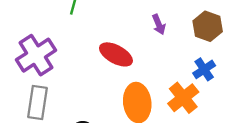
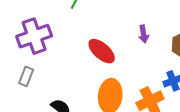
gray rectangle: (38, 103) -> (26, 76), size x0.7

